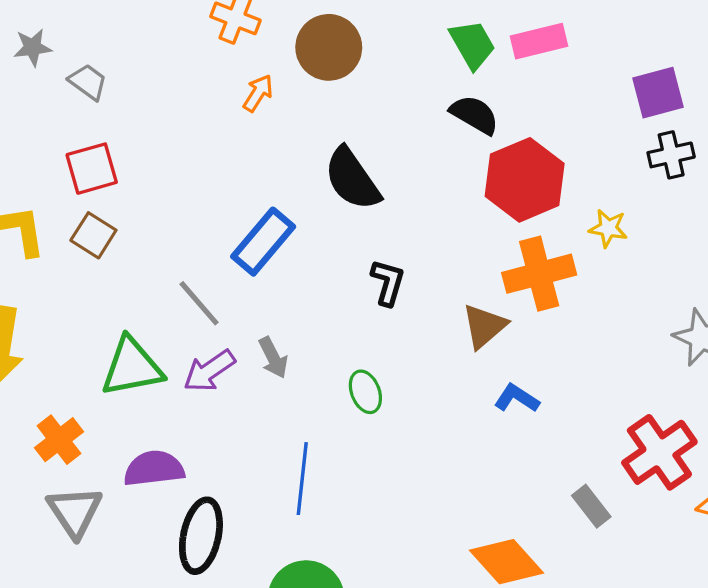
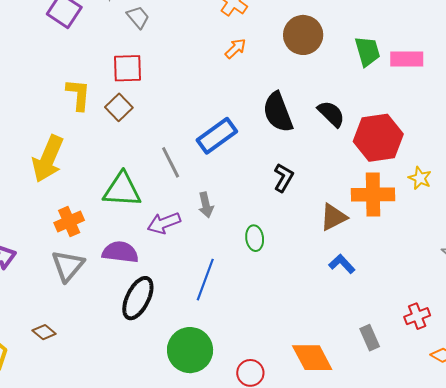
brown circle: (329, 47) -> (303, 35), moved
black semicircle: (474, 115) -> (331, 114), moved
purple arrow: (209, 371) -> (164, 223), moved
red cross: (659, 452) -> (417, 316), size x0.6

